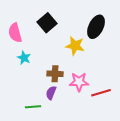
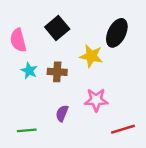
brown cross: (55, 74) -> (57, 72), moved
red line: (101, 93) -> (123, 129), moved
green line: (33, 107) -> (27, 130), moved

